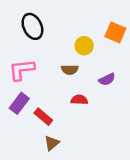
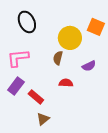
yellow circle: (84, 46) -> (70, 38), size x1.5
brown semicircle: (70, 70) -> (58, 58), turned 104

